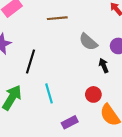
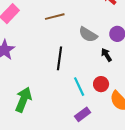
black line: (30, 61) -> (59, 58), moved
cyan line: (49, 93) -> (79, 87), moved

